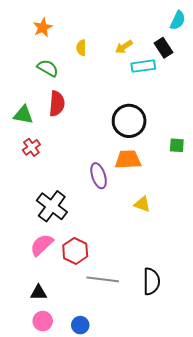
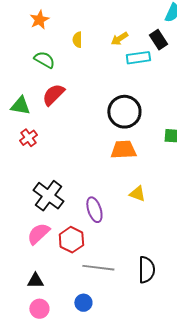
red semicircle: (57, 104) -> (53, 95), turned -140
purple ellipse: (99, 176) -> (94, 210), moved
blue circle: (80, 325) -> (83, 303), moved

